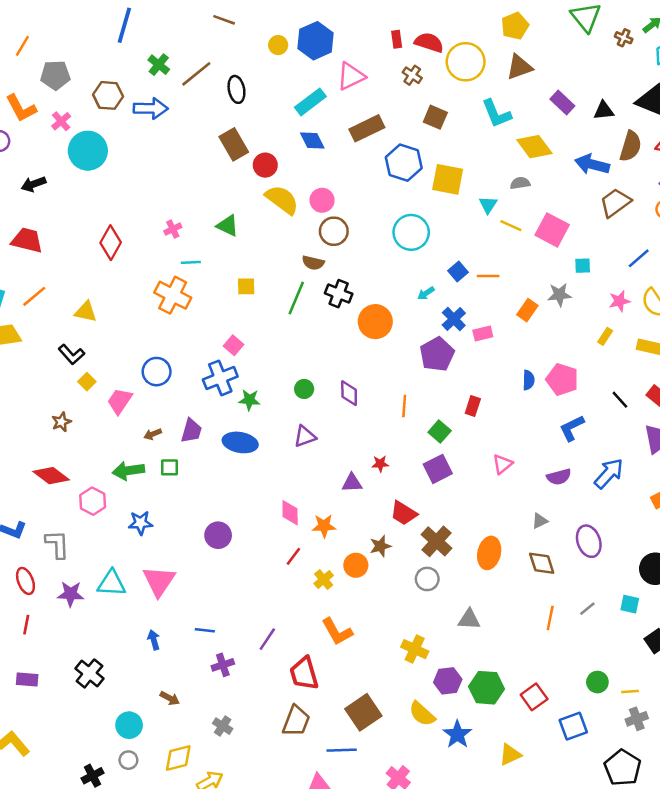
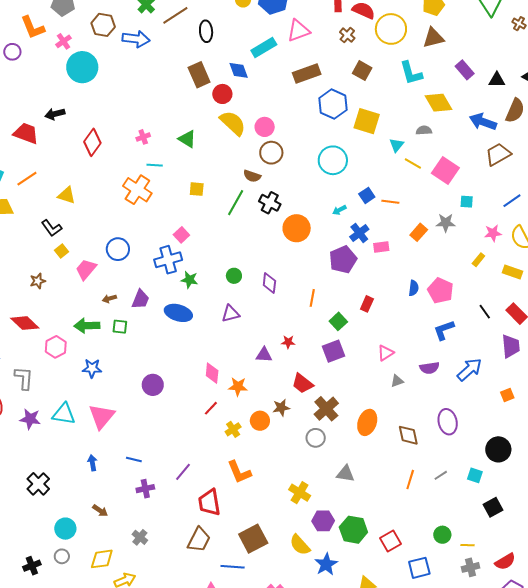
blue diamond: (312, 141) -> (239, 70), moved
black arrow: (34, 184) -> (55, 114), moved
gray triangle: (540, 521) -> (397, 381), moved

